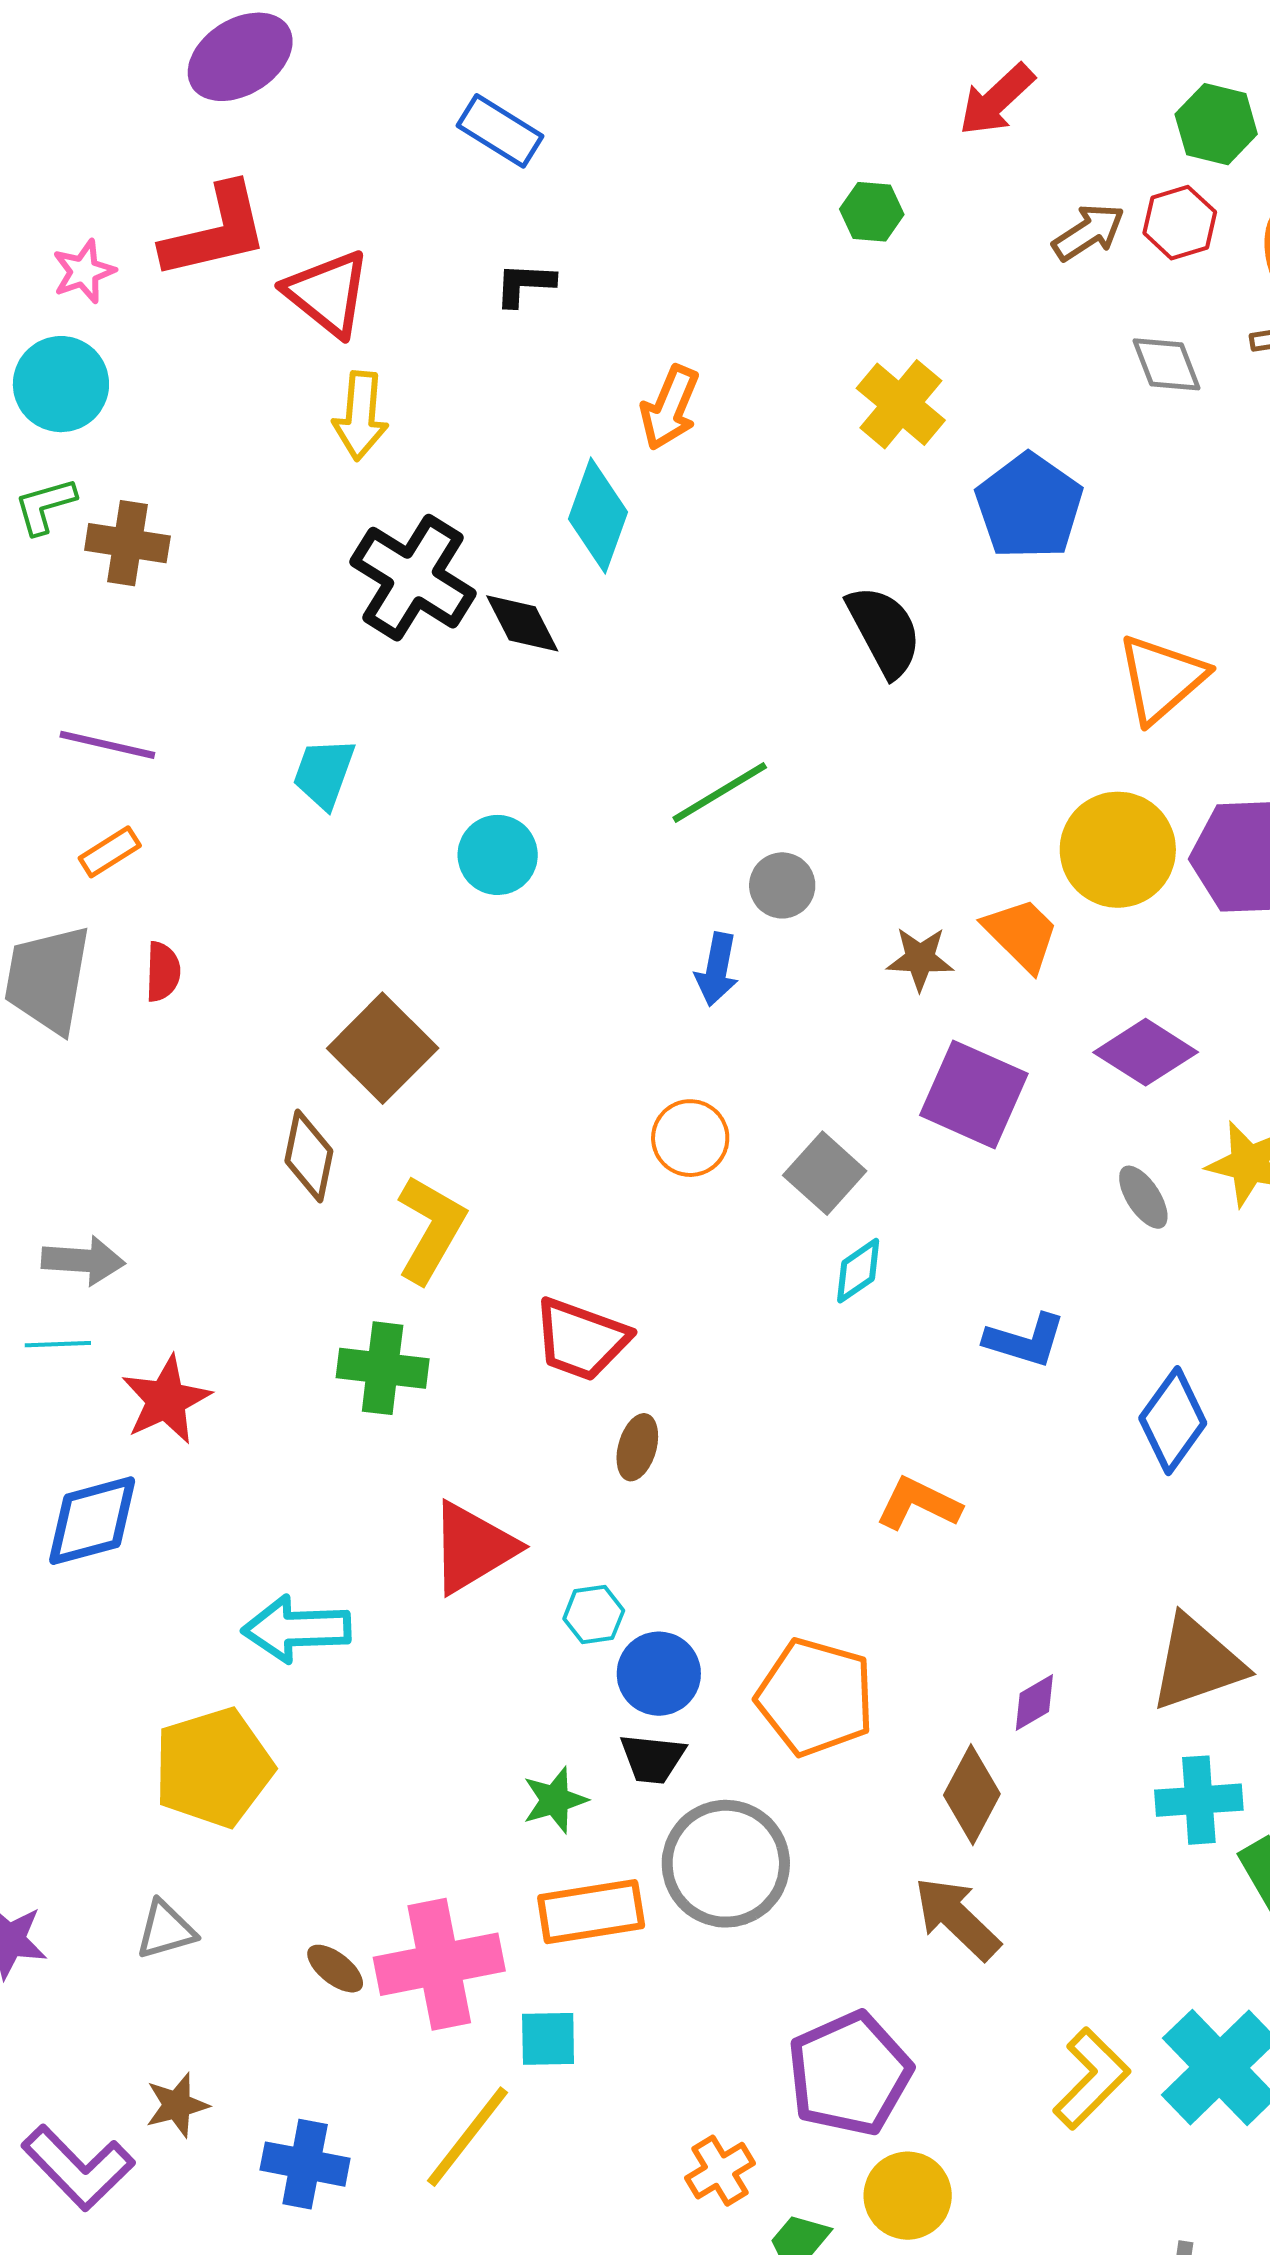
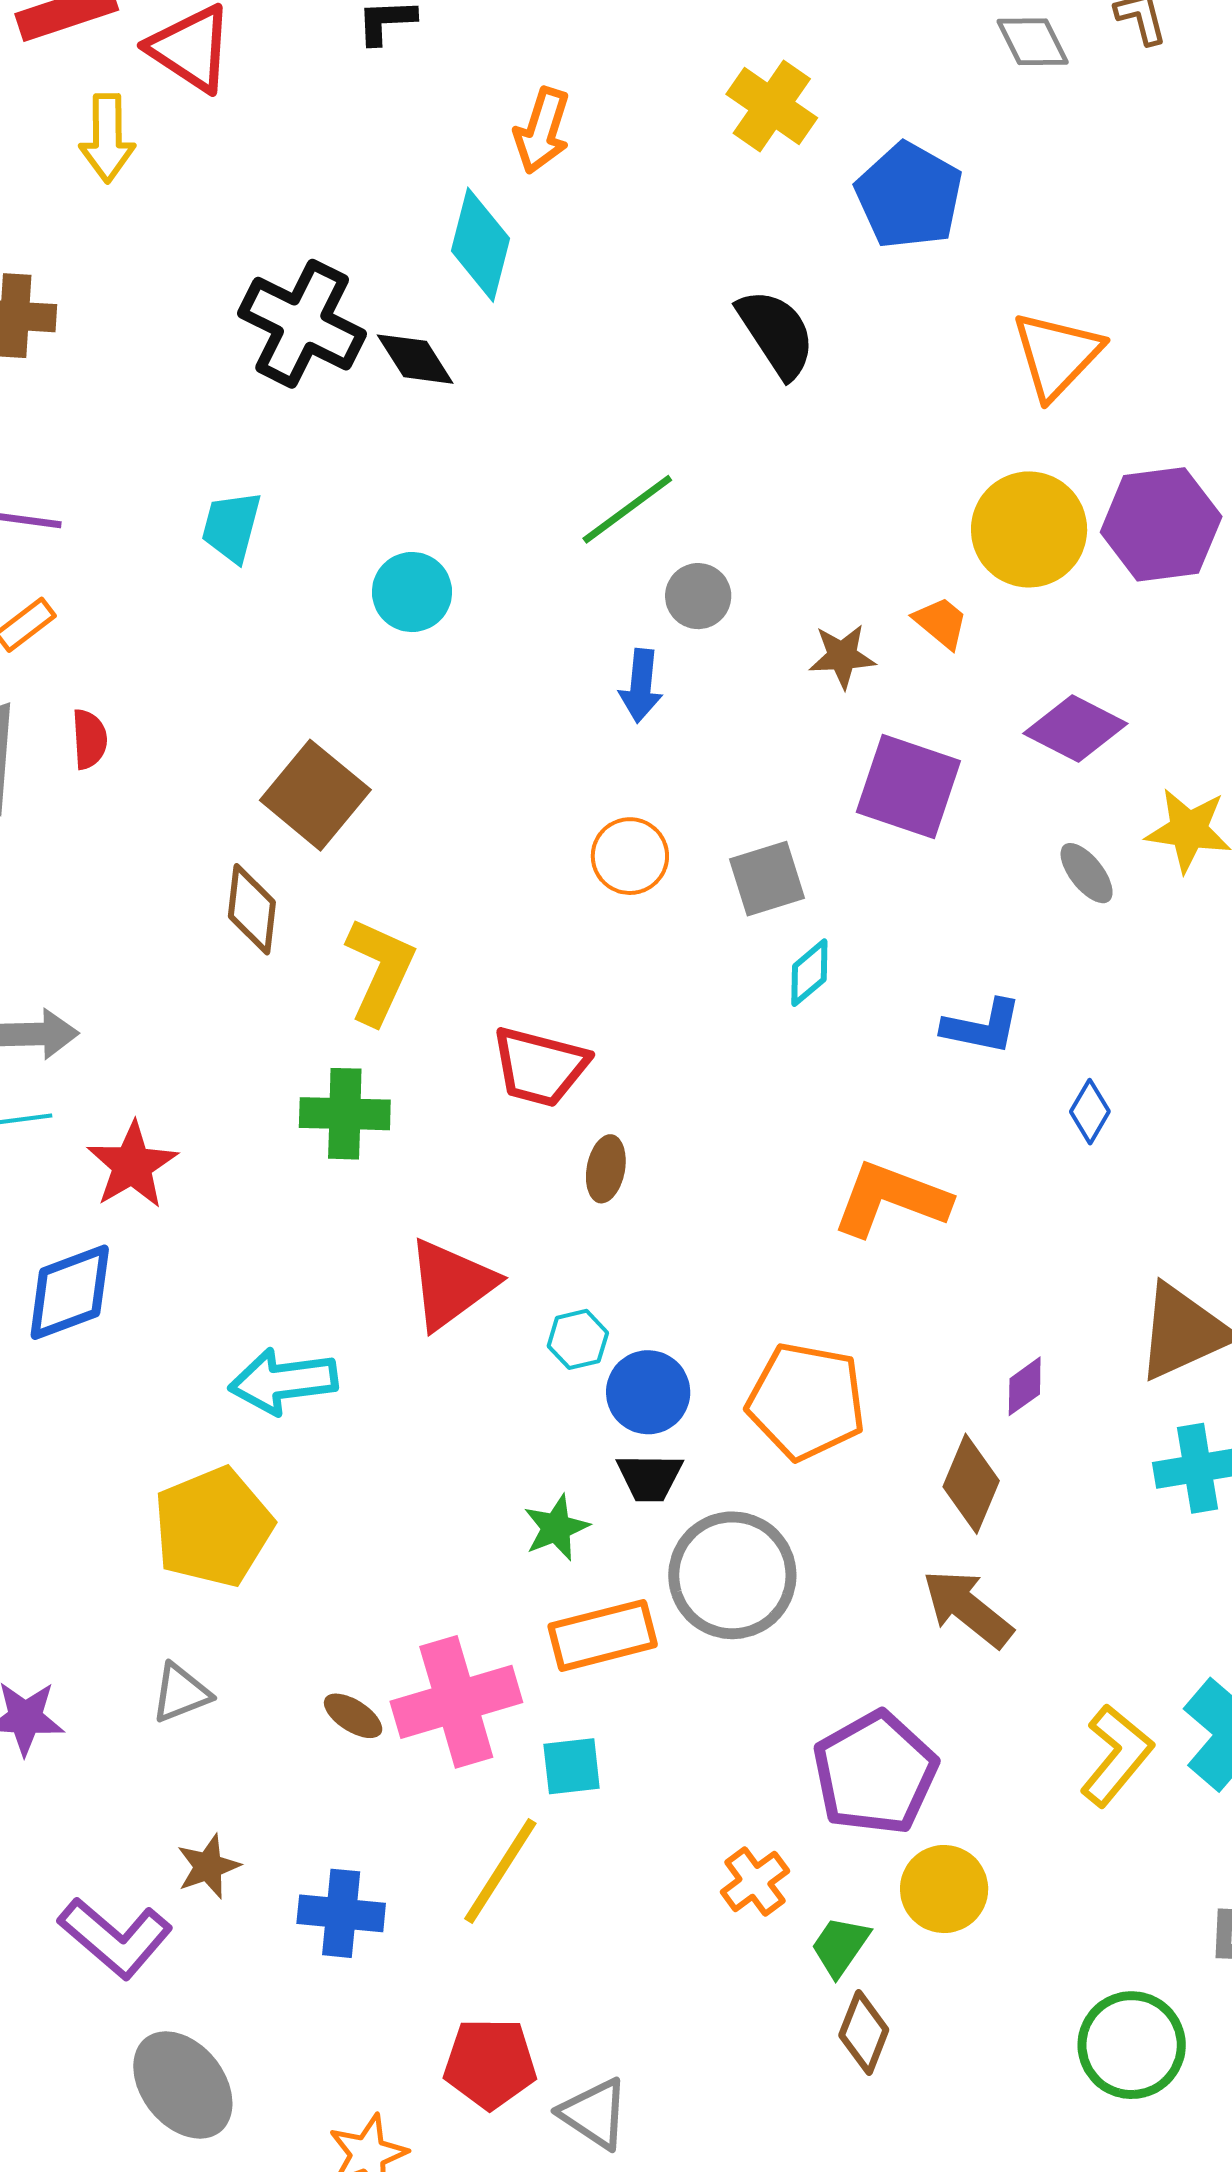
yellow arrow: (361, 416) -> (107, 138), moved
orange trapezoid: (1021, 934) -> (941, 623), size x0.7
gray square: (825, 1173) -> (767, 879), turned 36
blue diamond: (1173, 1421) -> (1090, 1112), moved, size x0.6
orange L-shape: (918, 1504) -> (891, 1199), size x1.4

